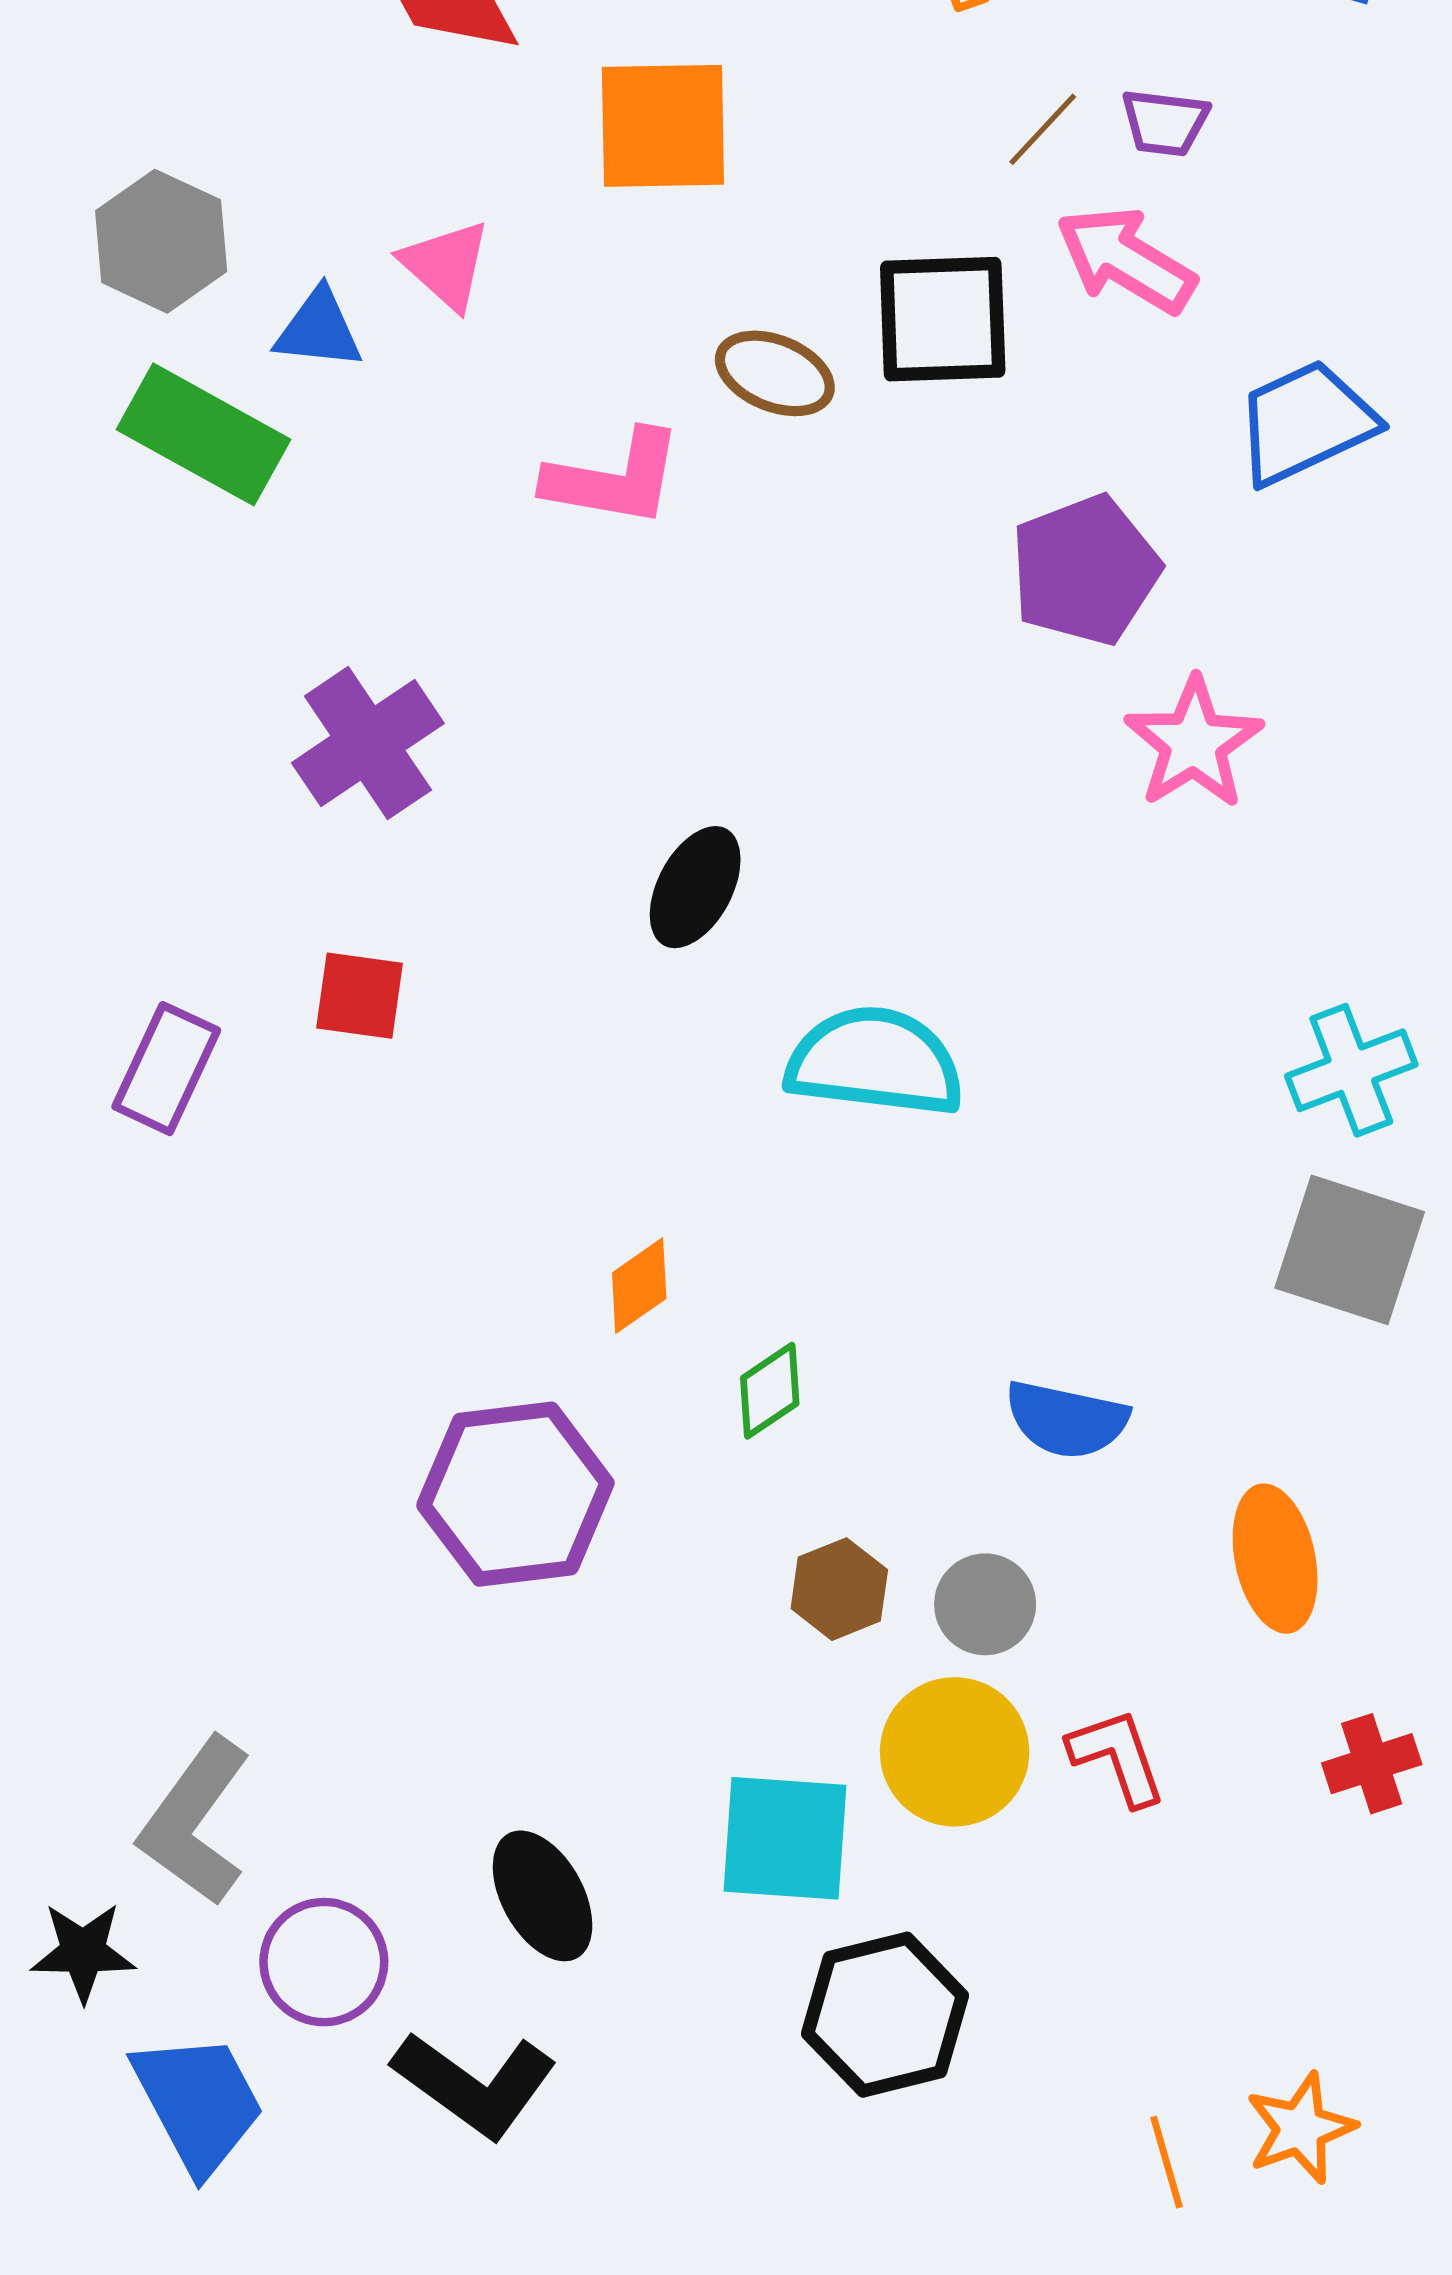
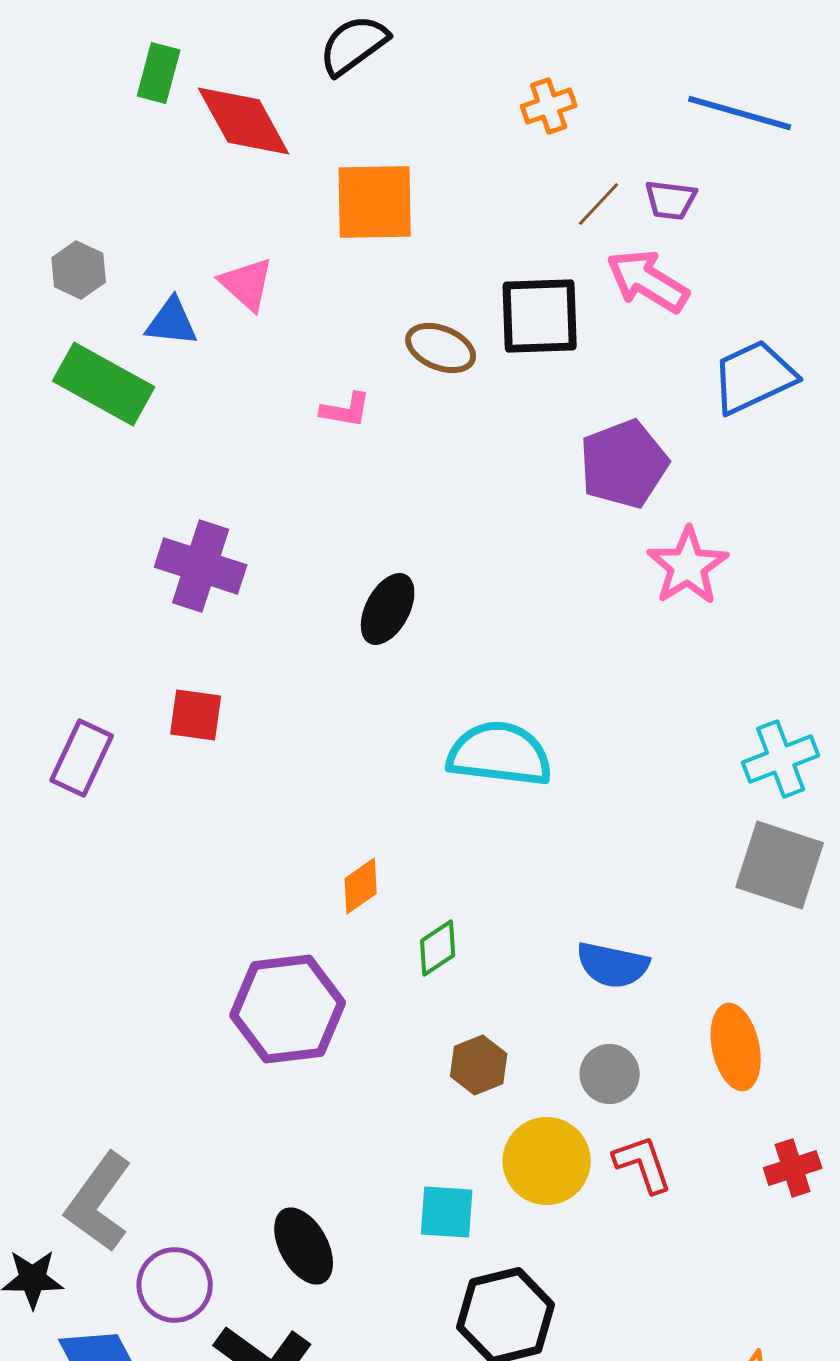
gray hexagon: (161, 241) -> (79, 270), size x0.7
pink L-shape: (614, 479) -> (346, 410), size x0.6
purple cross: (368, 743) -> (201, 566), turned -38
black ellipse: (695, 887) -> (388, 609), moved
gray circle: (985, 1604) -> (610, 1074), moved
cyan square: (785, 1838) -> (447, 1212), size x0.7

